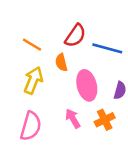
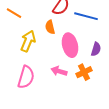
orange line: (32, 45) -> (14, 13), moved
pink arrow: (73, 118) -> (59, 71), turned -42

